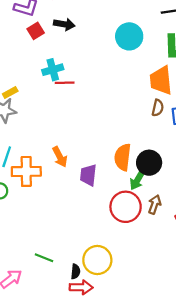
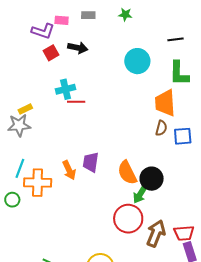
orange semicircle: (123, 157) -> (127, 173), turned -35
purple trapezoid: (88, 175) -> (91, 162), moved
brown arrow: (155, 204) -> (156, 233), moved, size x1.5

